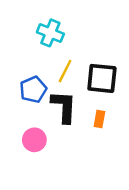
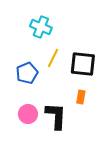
black L-shape: (64, 107) -> (56, 116), moved

